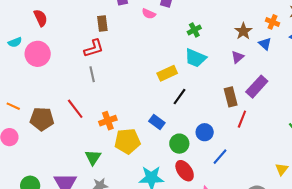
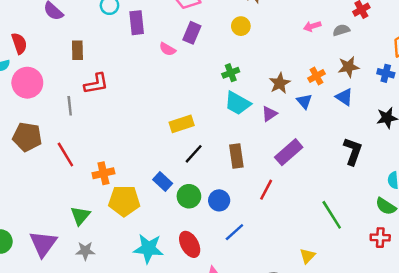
red semicircle: (41, 18) -> (19, 43), moved
orange cross: (273, 22) -> (316, 76), turned 32
brown rectangle: (102, 24) -> (77, 50), moved
green cross: (194, 30) -> (231, 73), moved
cyan trapezoid: (196, 58) -> (238, 103), moved
gray line: (92, 74) -> (70, 106), moved
brown rectangle: (231, 97) -> (236, 156), moved
brown pentagon: (42, 119) -> (27, 137), moved
green circle: (179, 144) -> (189, 196), moved

